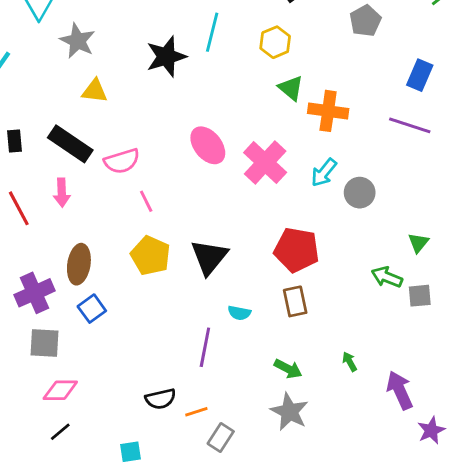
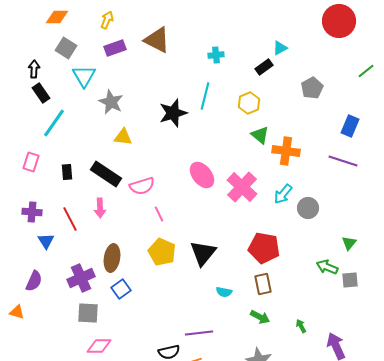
purple line: (205, 347) -> (199, 333), moved, turned 72
green arrow: (288, 369) -> (260, 317), moved

